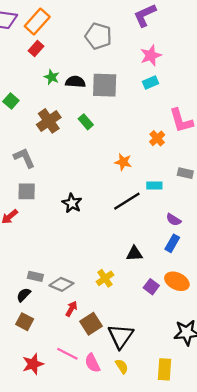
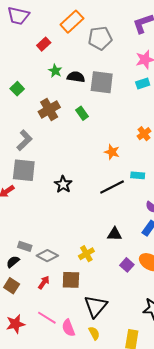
orange rectangle: (37, 21) -> (72, 22), moved
gray pentagon: (98, 36) -> (100, 38), turned -30
gray L-shape: (24, 158) -> (24, 140), turned 65
gray square: (27, 191) -> (24, 170), size x1.4
red arrow: (71, 309) -> (44, 282), moved
brown square: (91, 324) -> (71, 280), moved, turned 30

